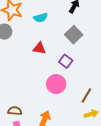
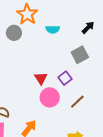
red triangle: (39, 48) -> (41, 78), moved, turned 32
brown line: (86, 95) -> (77, 102), moved

